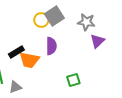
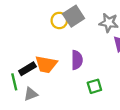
purple semicircle: (51, 46) -> (77, 60), moved
black rectangle: (16, 52) -> (27, 69), moved

